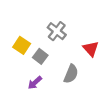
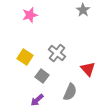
yellow square: (22, 45) -> (25, 57), moved

